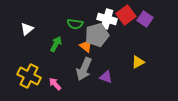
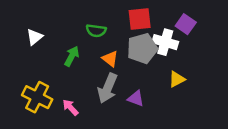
red square: (126, 15) -> (140, 19), moved, turned 30
white cross: (107, 19) -> (165, 42), moved
gray pentagon: (97, 35) -> (142, 48), moved

